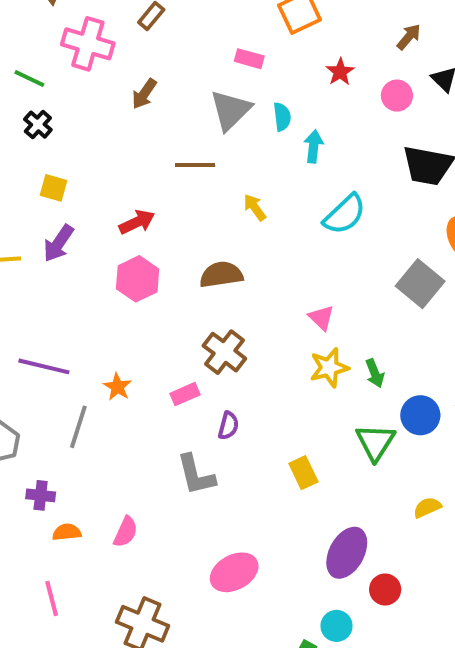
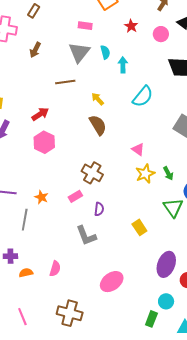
brown semicircle: (221, 275) -> (98, 125), moved, turned 75
pink line: (52, 598) -> (22, 317), moved

